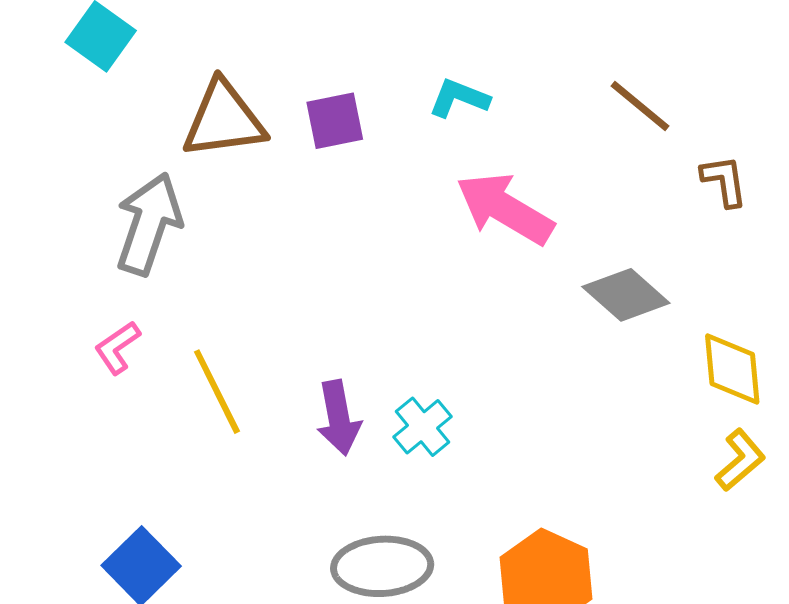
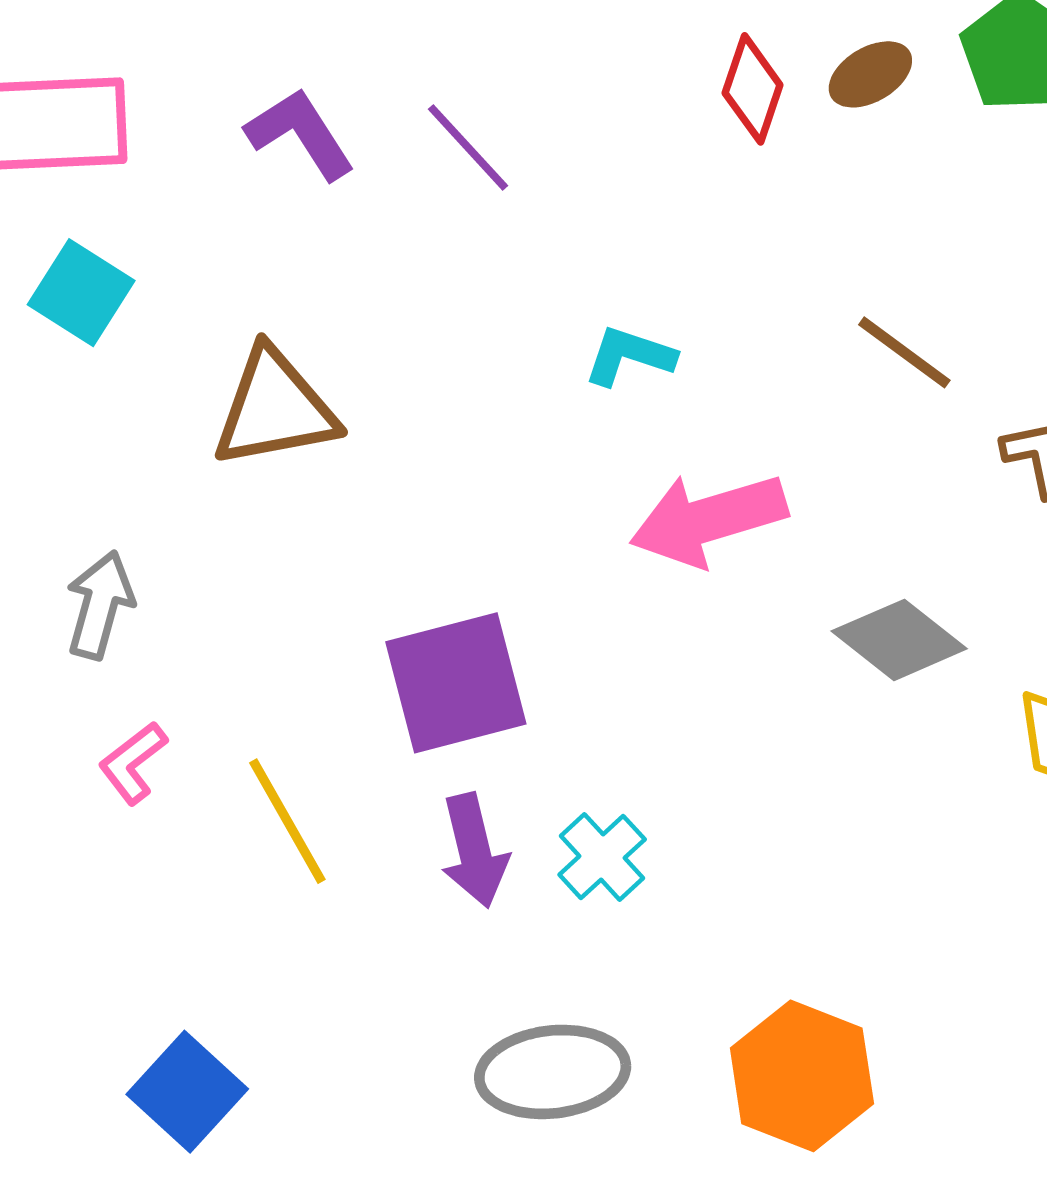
purple square: (335, 121) -> (456, 683), moved, size x1.6
pink arrow: (505, 209) -> (708, 519), turned -44
gray arrow: (149, 224) -> (100, 605), moved, size x0.7

